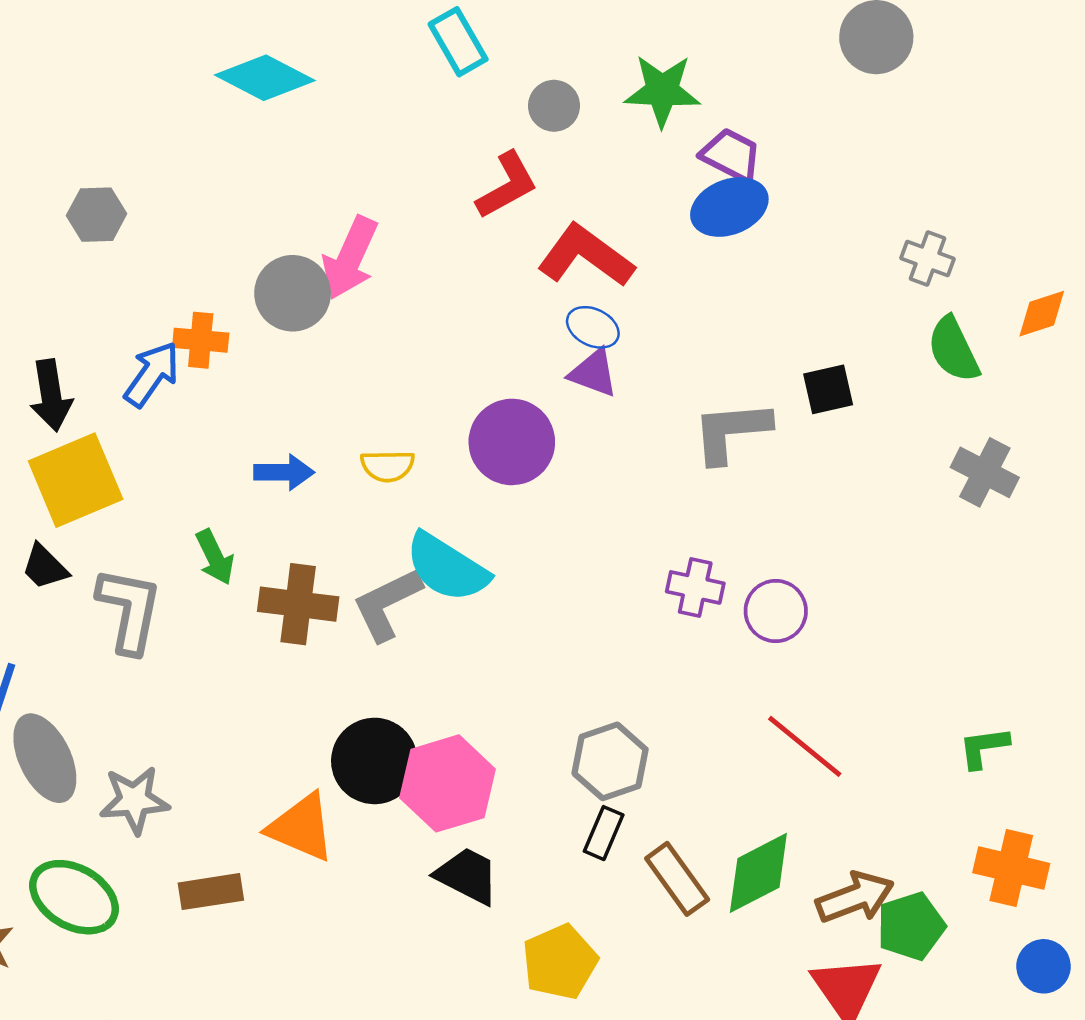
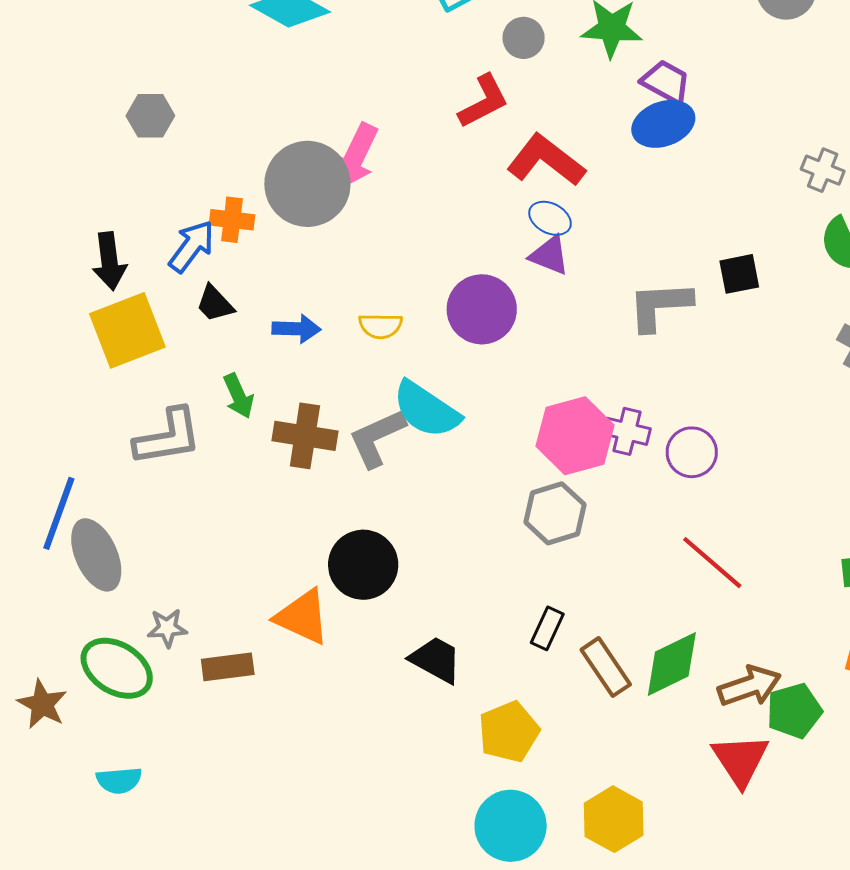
gray circle: (293, 293) -> (307, 184), size x1.4
black trapezoid: (45, 567) -> (215, 304), moved
gray L-shape: (129, 610) -> (168, 437), turned 68
gray hexagon: (610, 761) -> (555, 513), moved
pink hexagon: (447, 783) -> (575, 436), moved
gray star: (134, 800) -> (167, 628), moved, size x0.7

